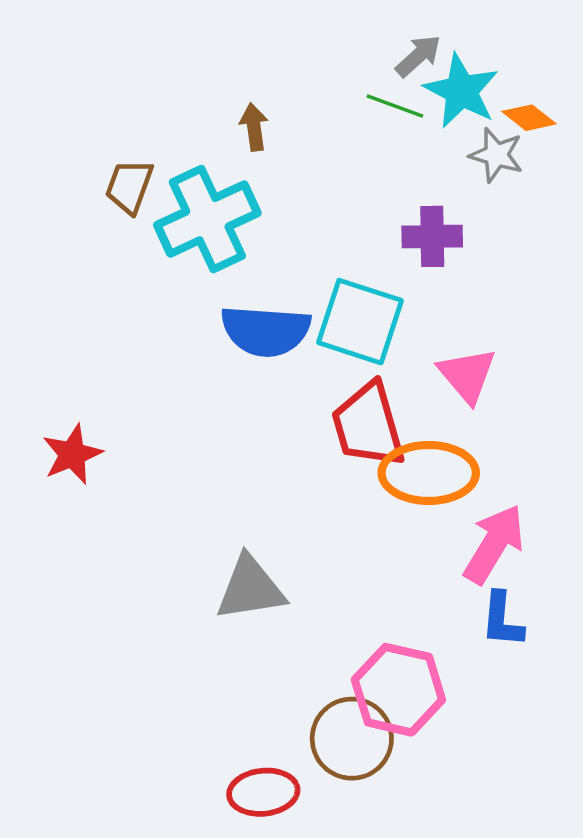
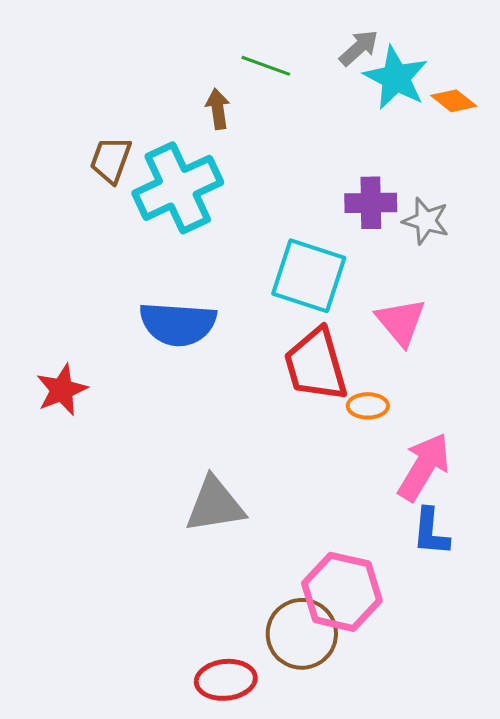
green line: (395, 106) -> (266, 66), moved
gray star: (496, 155) -> (426, 221), moved
blue semicircle: (266, 331) -> (178, 324), moved
orange ellipse: (429, 473) -> (368, 406), size x0.5

